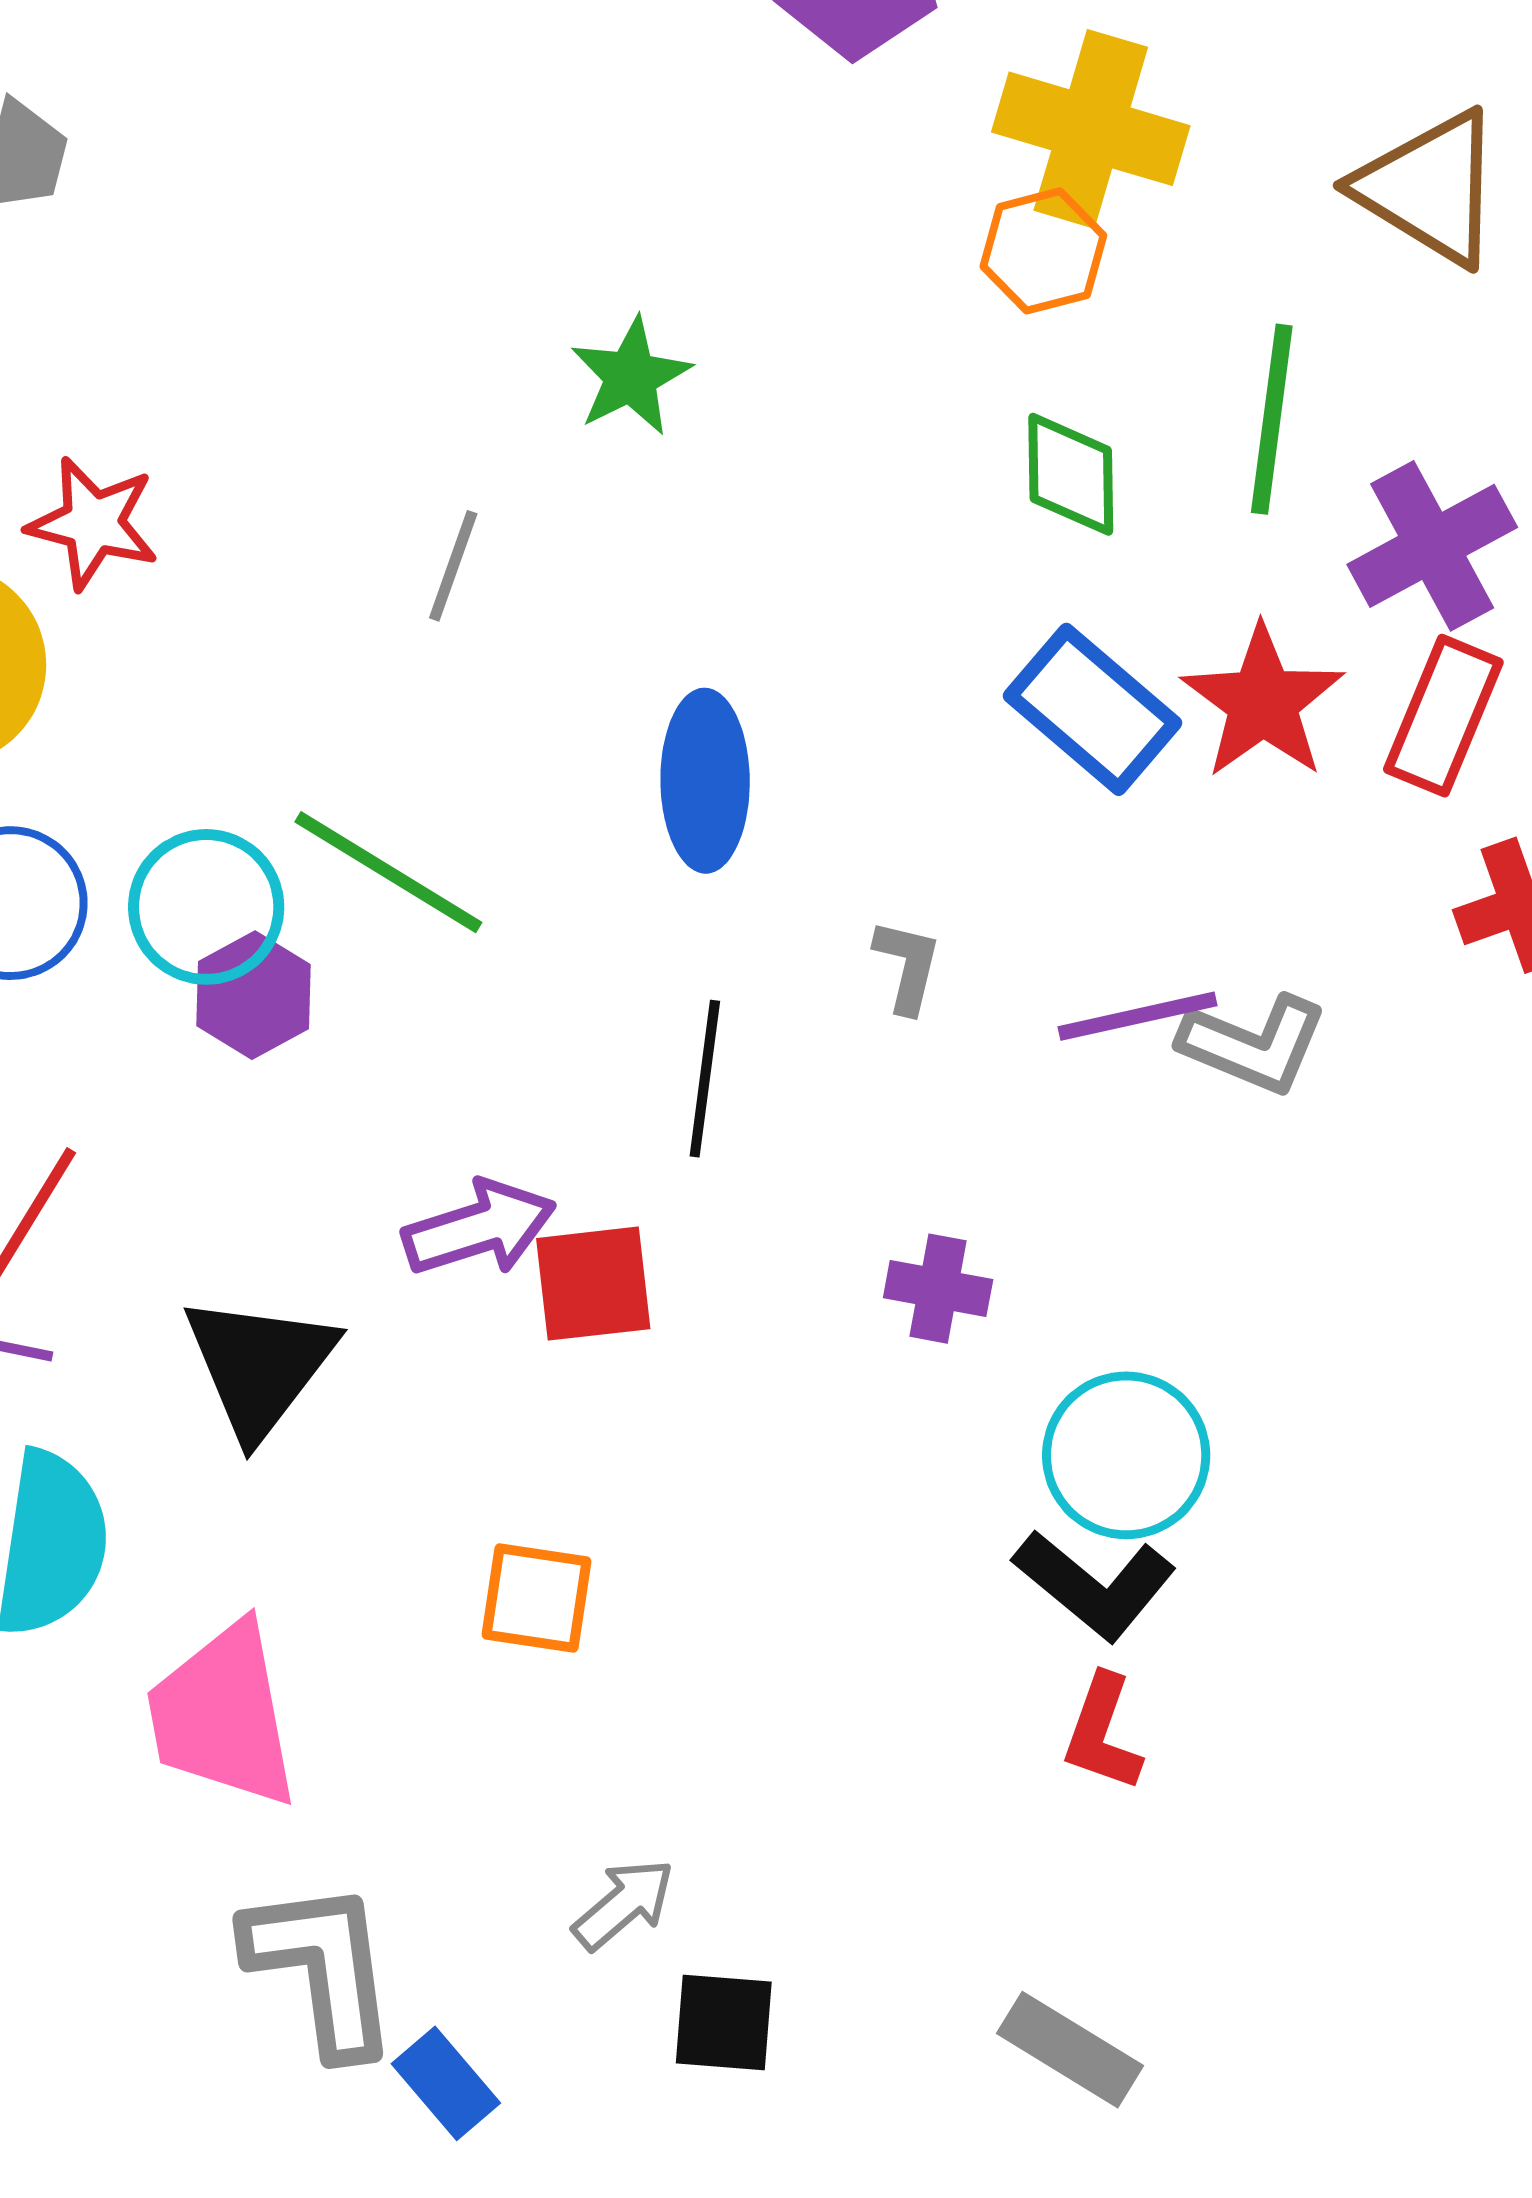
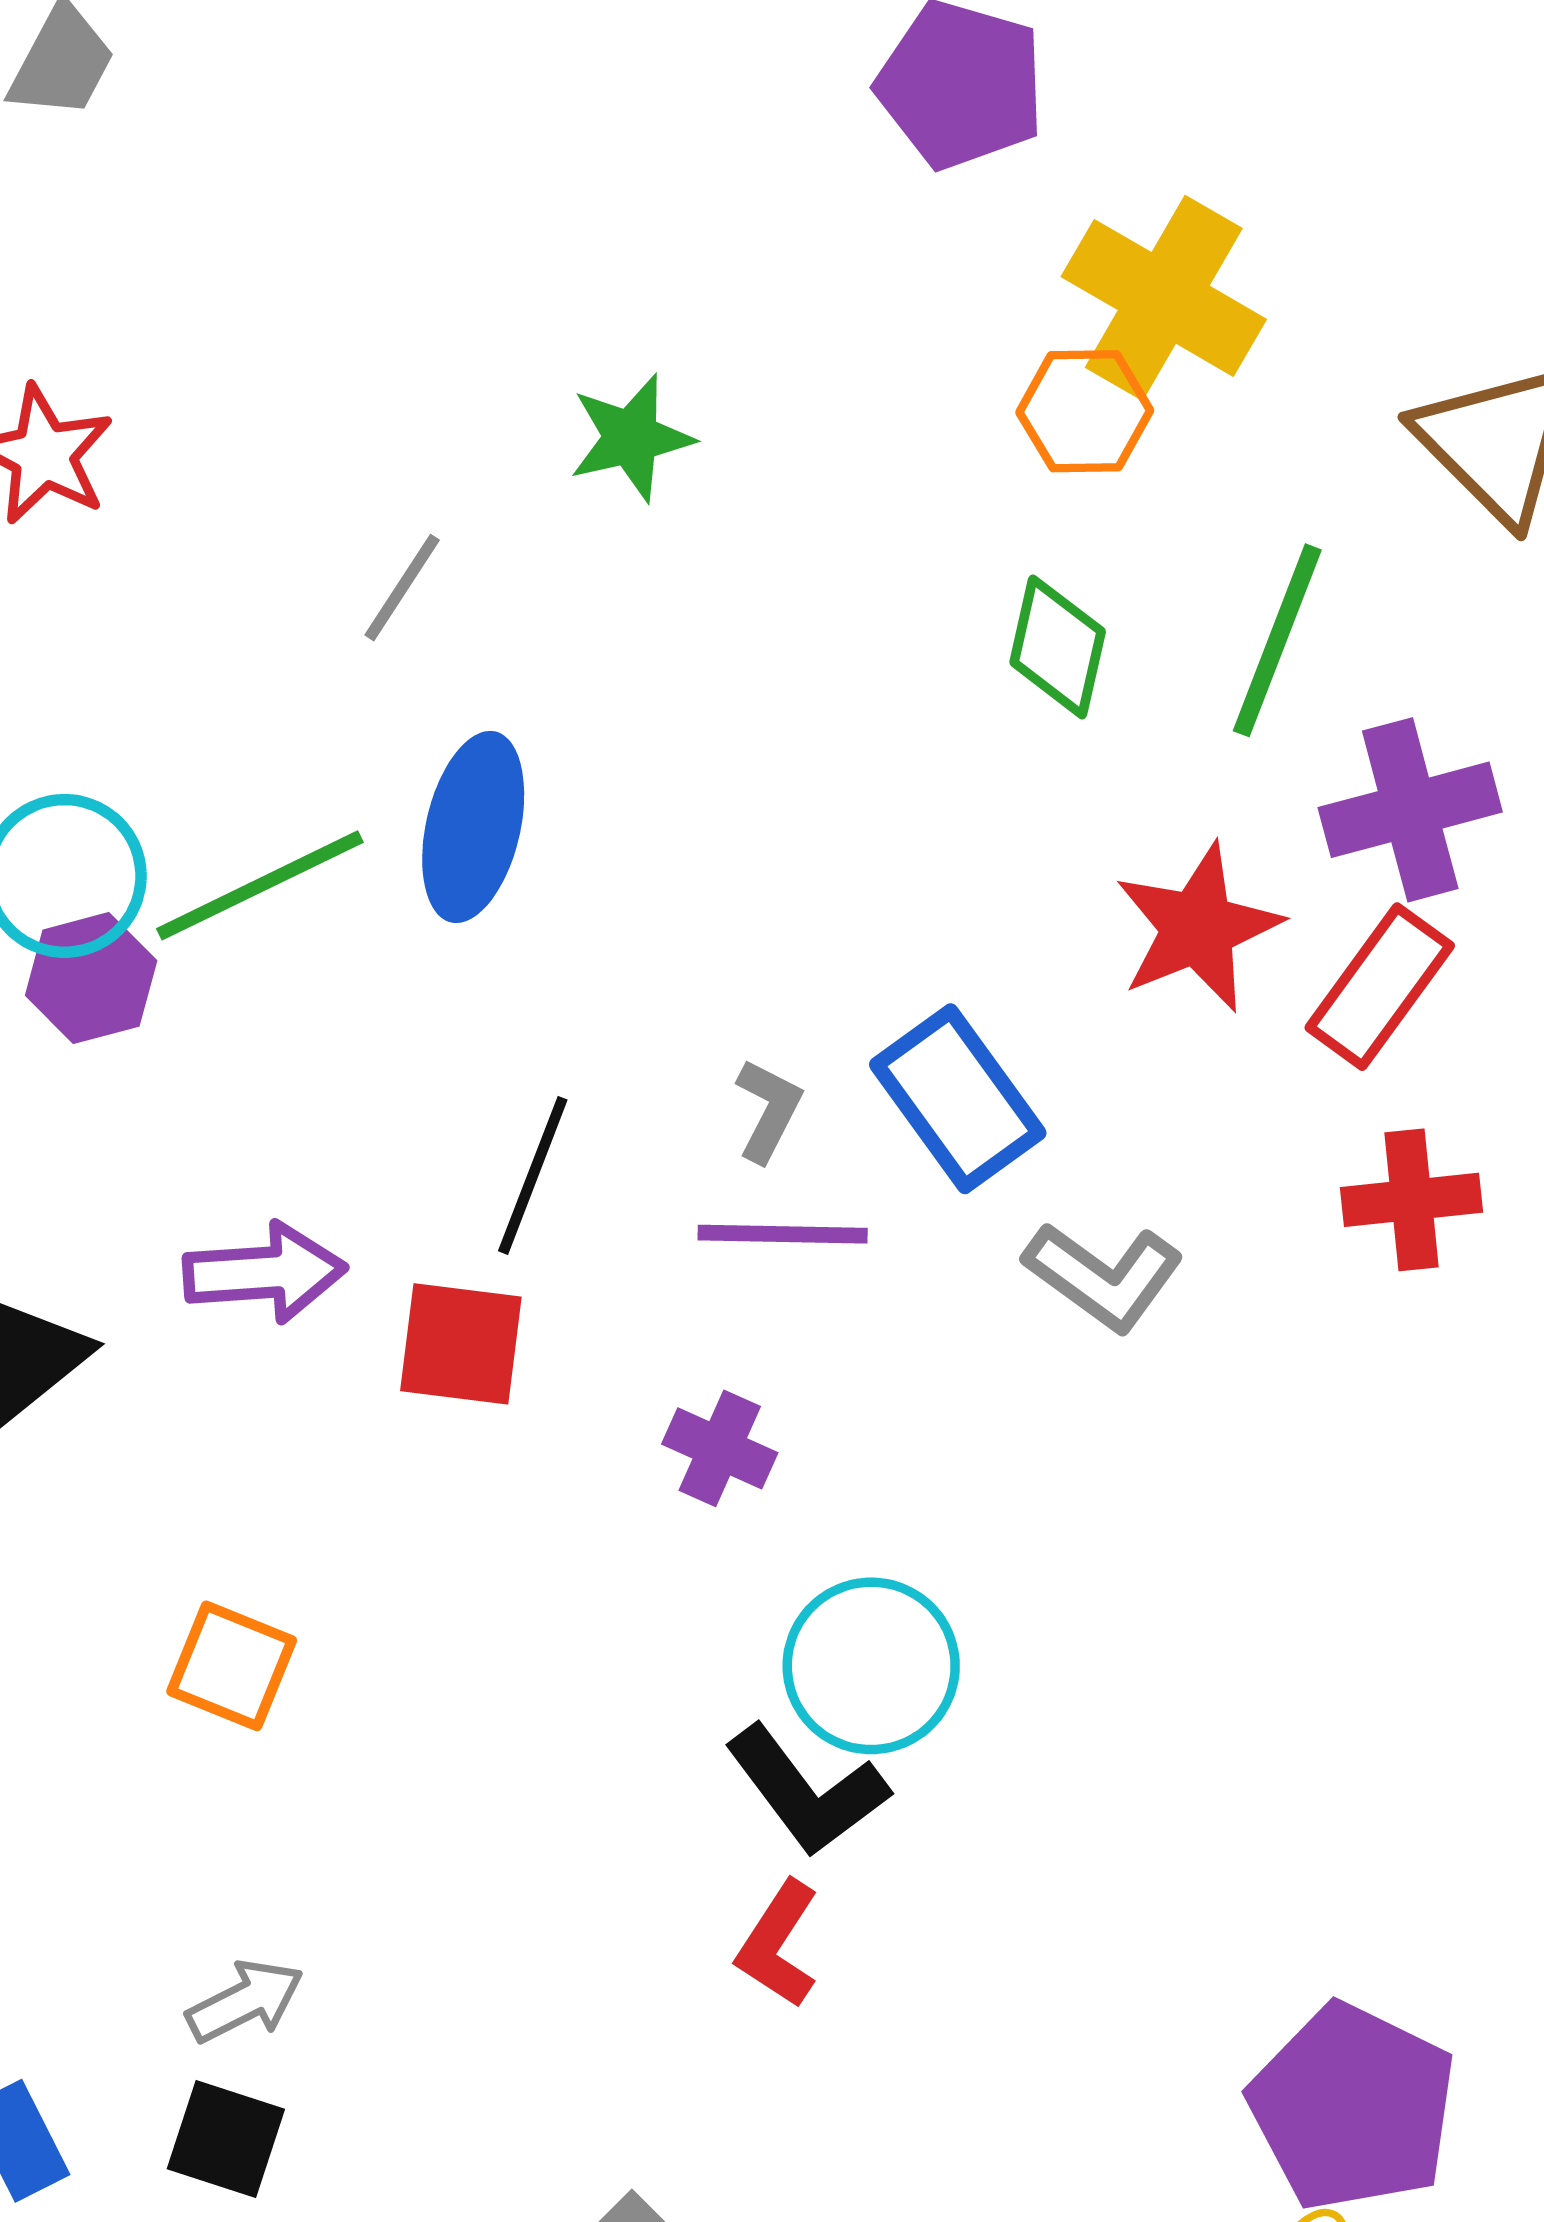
blue rectangle: (1093, 709) -> (958, 1099), moved
blue ellipse: (705, 781) -> (473, 827), moved
green line: (388, 872) -> (260, 885), turned -71
purple line: (1138, 1016) -> (783, 1234), moved
red square: (593, 1284) -> (461, 1344), moved
black square: (724, 2023) -> (226, 2139), moved

